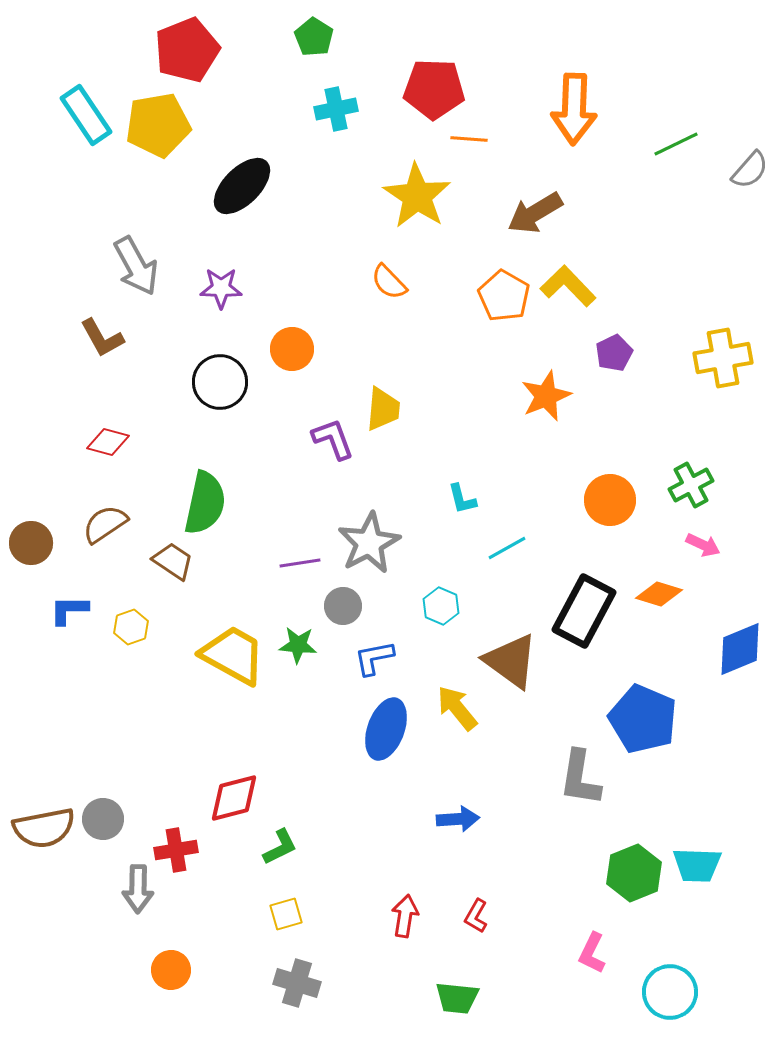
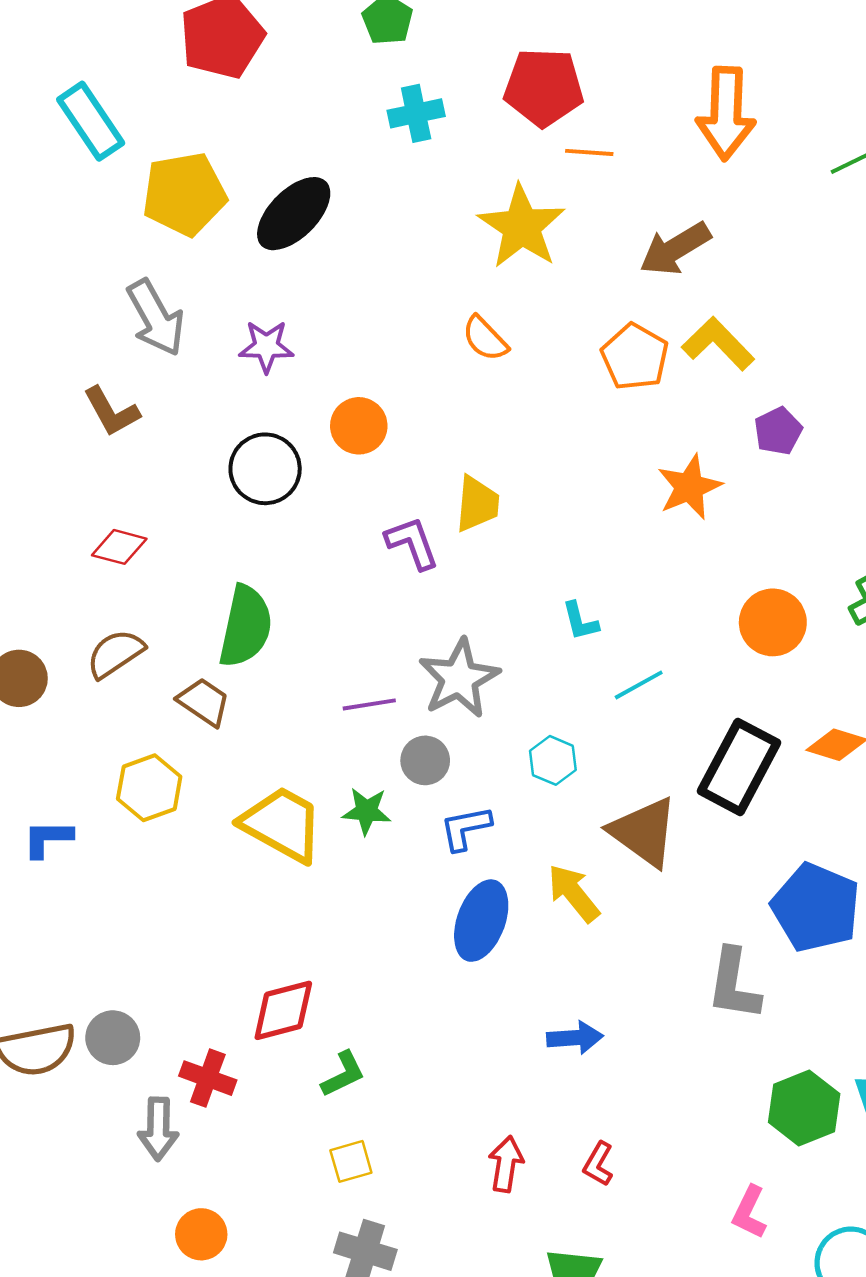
yellow pentagon: (158, 125) -> (184, 194), moved
blue L-shape: (69, 610) -> (48, 839), moved
yellow hexagon: (131, 627) -> (149, 788), size x1.4
red cross: (176, 850) -> (208, 1078), turned 30

